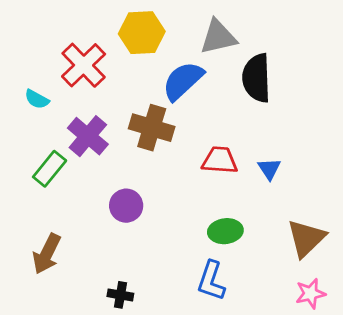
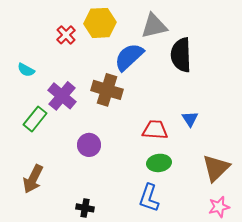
red cross: (84, 65) -> (66, 35), moved, size x0.6
red trapezoid: (220, 160) -> (155, 130), moved

